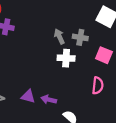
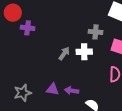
gray arrow: (59, 36) -> (64, 53), moved, turned 64

